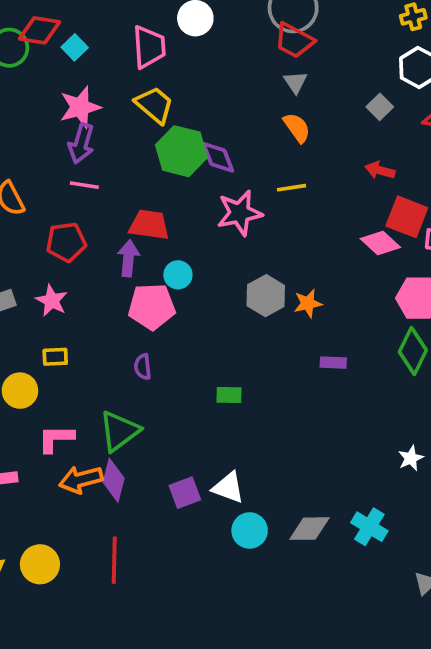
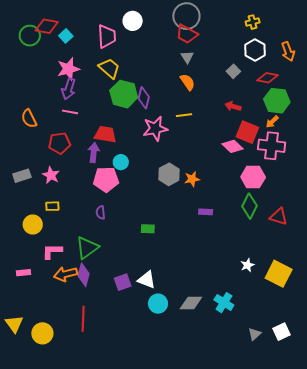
purple diamond: (218, 157) -> (144, 98), turned 35
yellow circle: (40, 564) -> (42, 333), moved

